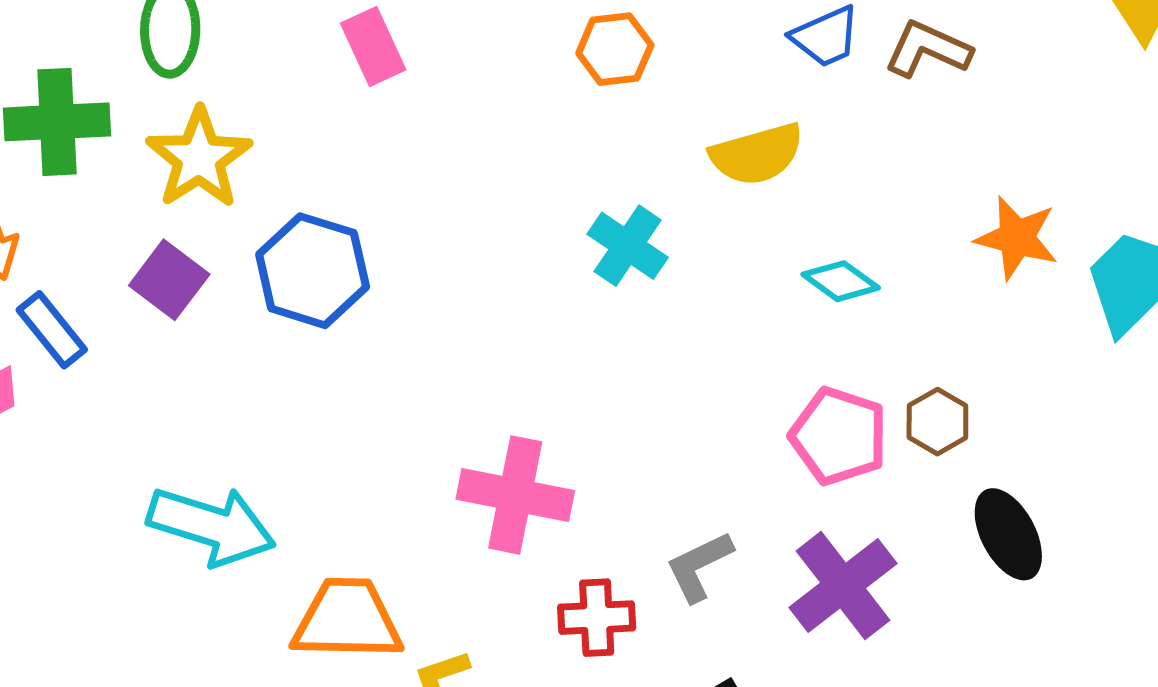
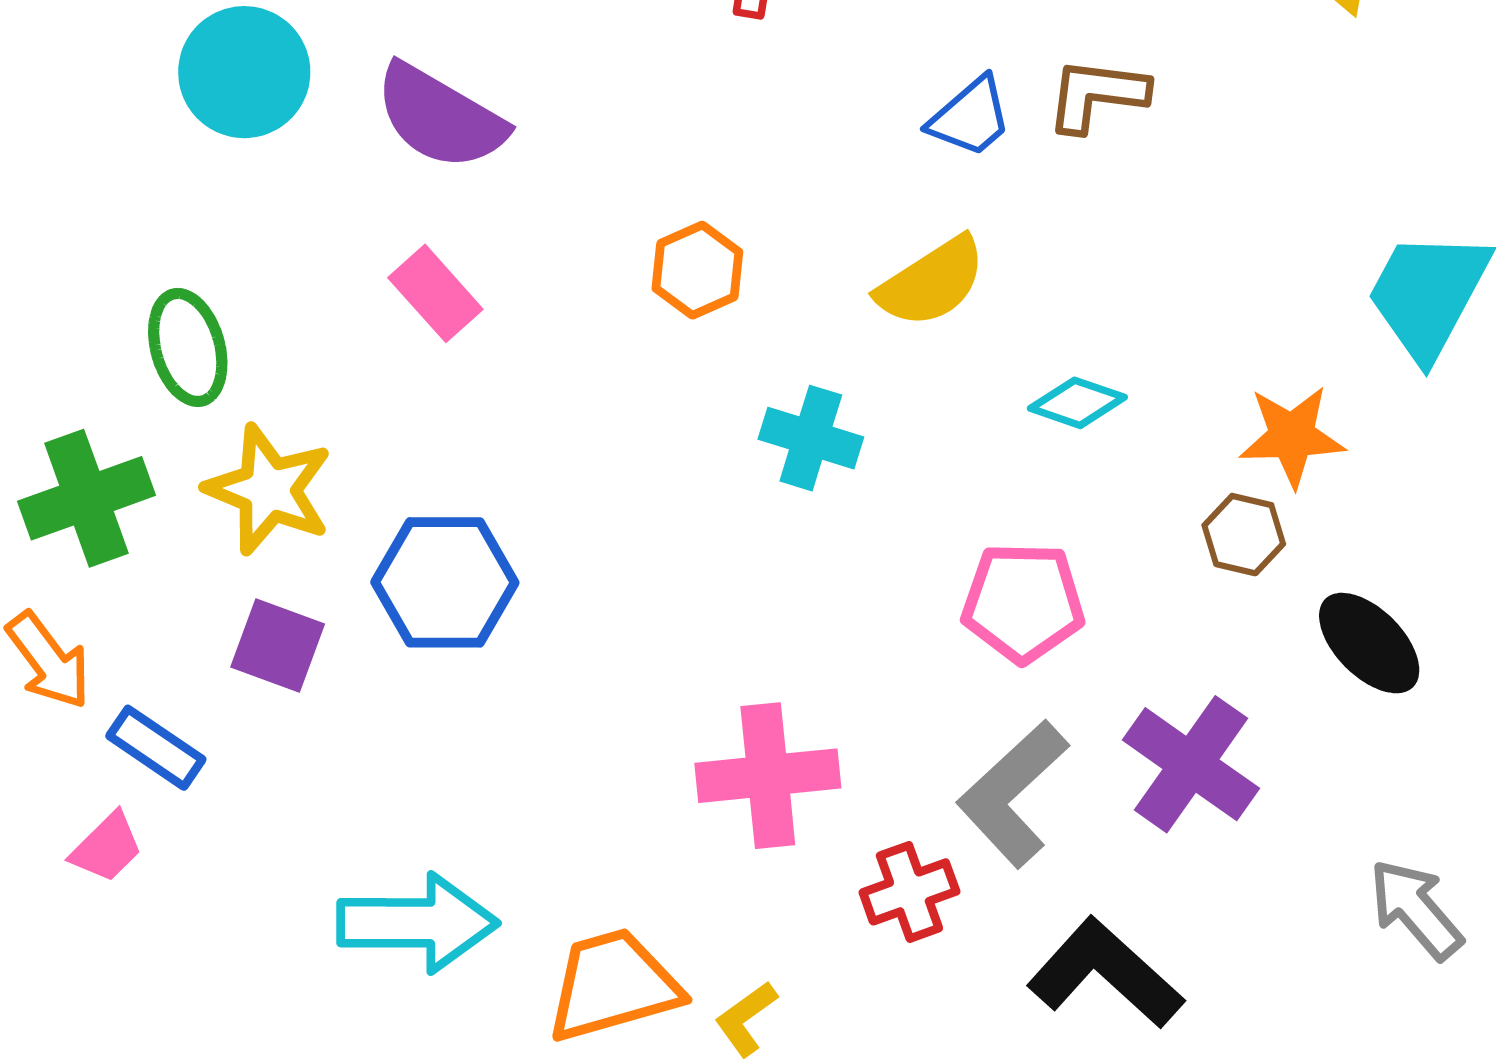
orange hexagon: (615, 49) -> (697, 270), moved
orange star: (1017, 238) -> (1292, 436), moved
pink pentagon: (839, 436) -> (1023, 602), moved
gray L-shape: (699, 566) -> (1013, 794), size x1.5

